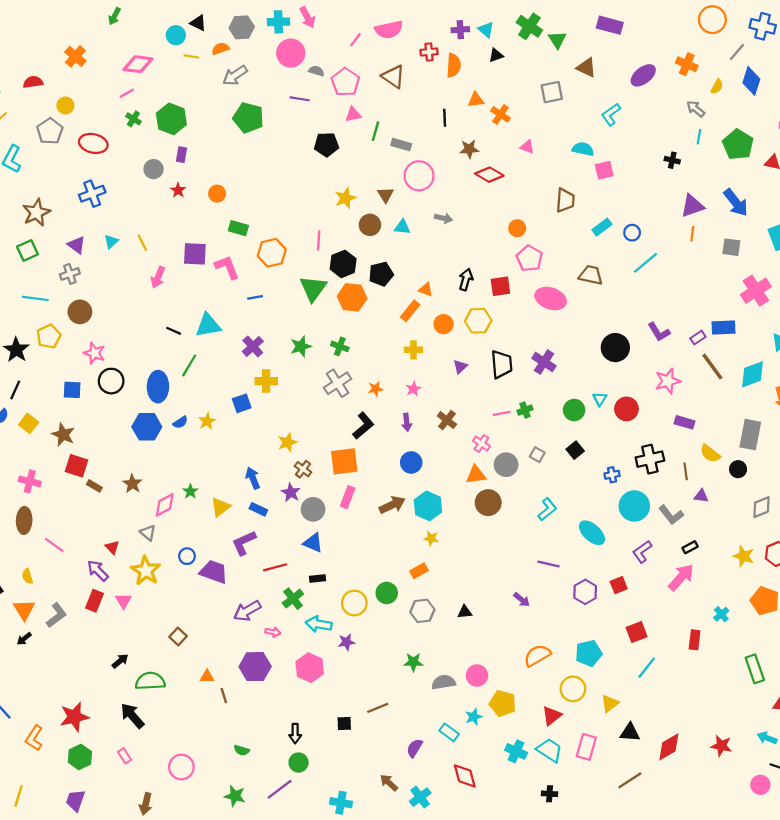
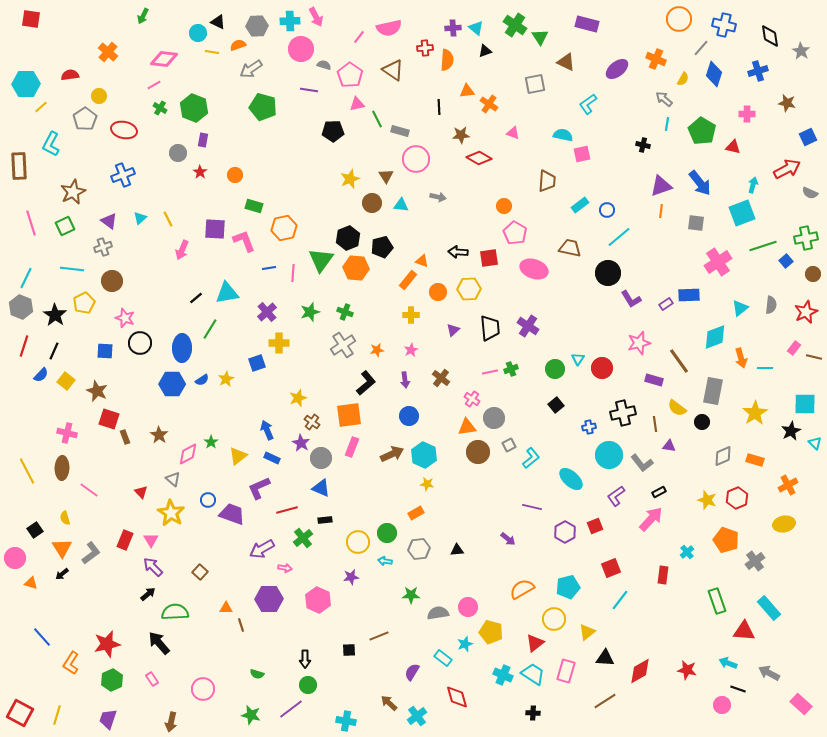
green line: (376, 131) -> (377, 119), turned -42
pink line: (319, 240) -> (293, 273), moved
black arrow: (466, 280) -> (458, 252), turned -102
black line: (174, 331) -> (196, 298), turned -64
black circle: (615, 348) -> (608, 273), moved
brown line: (712, 367) -> (679, 361), moved
gray square: (537, 455) -> (509, 445), moved, turned 32
brown rectangle: (94, 486) -> (125, 437), turned 40
purple arrow: (98, 571) -> (153, 567), moved
cyan arrow: (319, 624) -> (385, 561), moved, size x0.6

